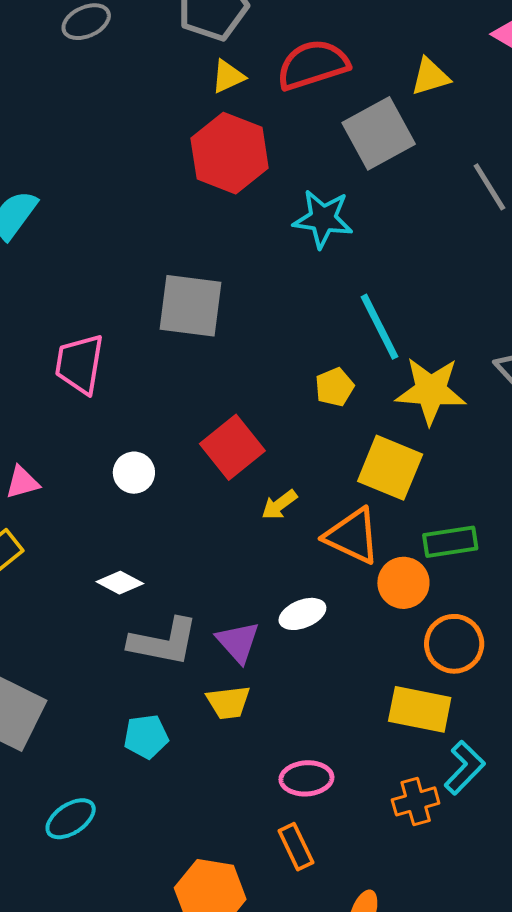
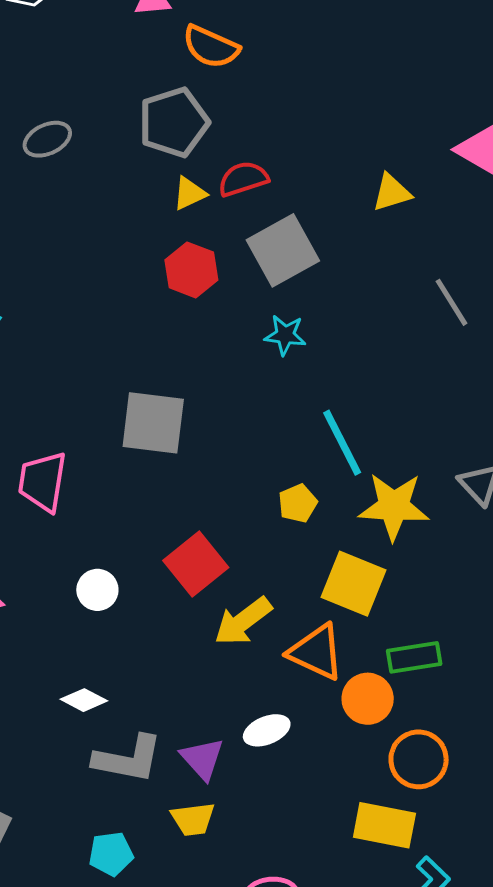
red semicircle: (313, 65) -> (243, 179), moved, size x0.7
gray square: (379, 133) -> (283, 250), moved
red hexagon: (230, 153) -> (191, 270), size x0.7
cyan star: (323, 219) -> (285, 335), size x0.7
yellow arrow: (279, 505) -> (243, 621), size x1.6

